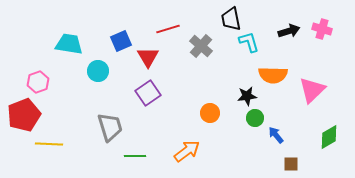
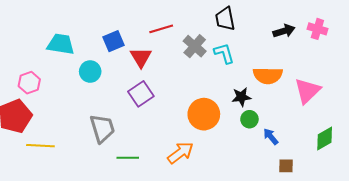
cyan L-shape: (249, 42) -> (224, 53), moved
orange circle: (210, 113) -> (204, 114), size x1.6

